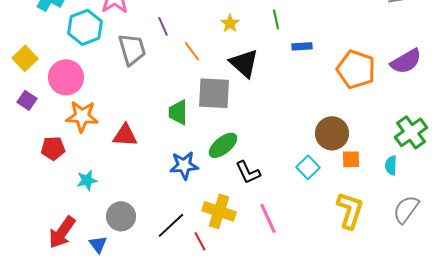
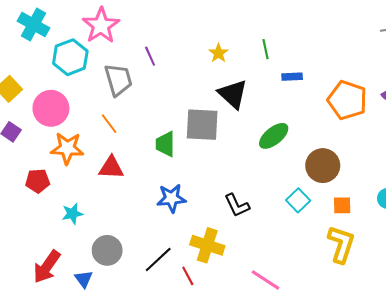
orange line: (192, 51) -> (109, 124), moved
green ellipse: (223, 145) -> (274, 136), moved
orange square: (351, 159) -> (342, 205), moved
pink line: (268, 218) -> (266, 280), moved, turned -32

